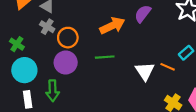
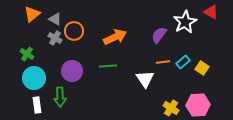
purple semicircle: (143, 14) -> (159, 35), moved
orange circle: (68, 38) -> (74, 31), moved
orange line: (168, 67) -> (163, 62), moved, turned -32

